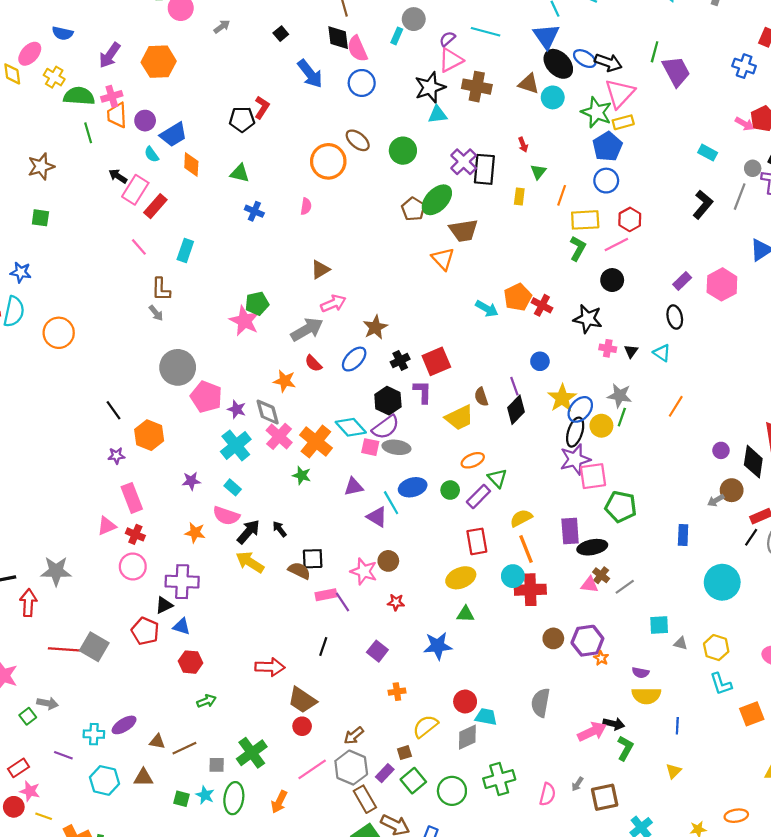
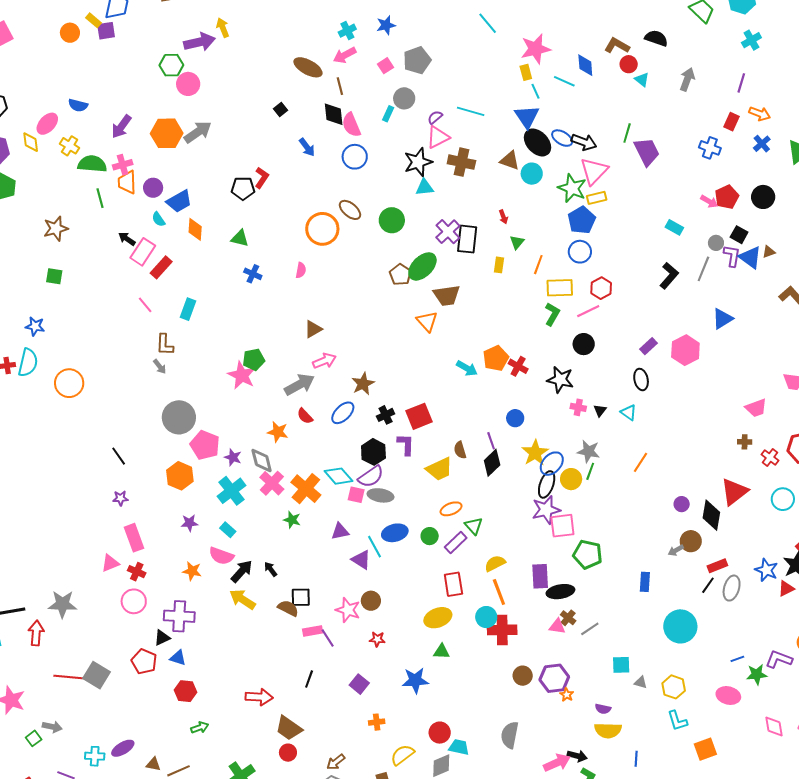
gray arrow: (222, 27) -> (198, 132), moved, size x1.8
blue arrow: (310, 74) -> (307, 147), size x0.7
orange hexagon: (149, 435) -> (180, 476), moved

